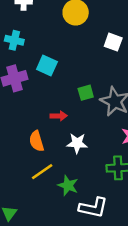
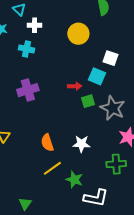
cyan cross: (14, 40) -> (26, 49), moved
cyan square: (47, 65) -> (97, 76), moved
red arrow: (59, 116) -> (75, 86), moved

